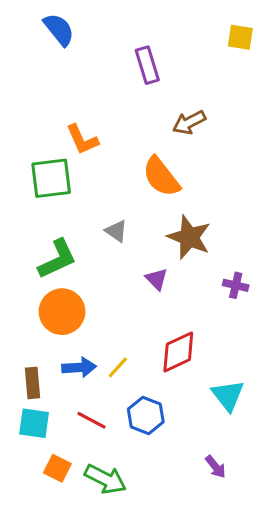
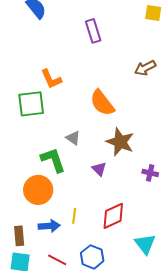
brown arrow: (189, 122) -> (145, 68), moved
green L-shape: (57, 259) -> (53, 160), moved, turned -84
yellow line: (118, 367) -> (74, 216), moved, turned -35

